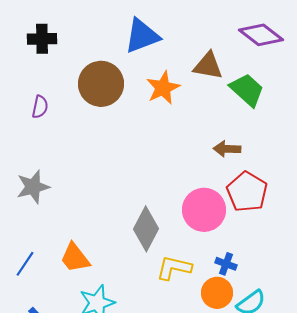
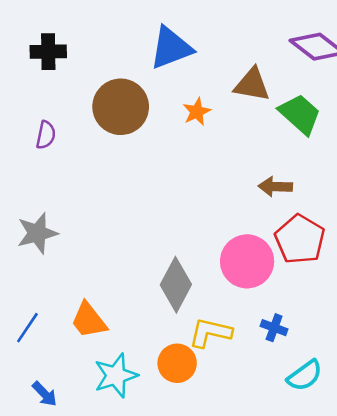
orange star: (163, 88) -> (197, 112), size x0.7
orange circle: (217, 293) -> (177, 363), moved

